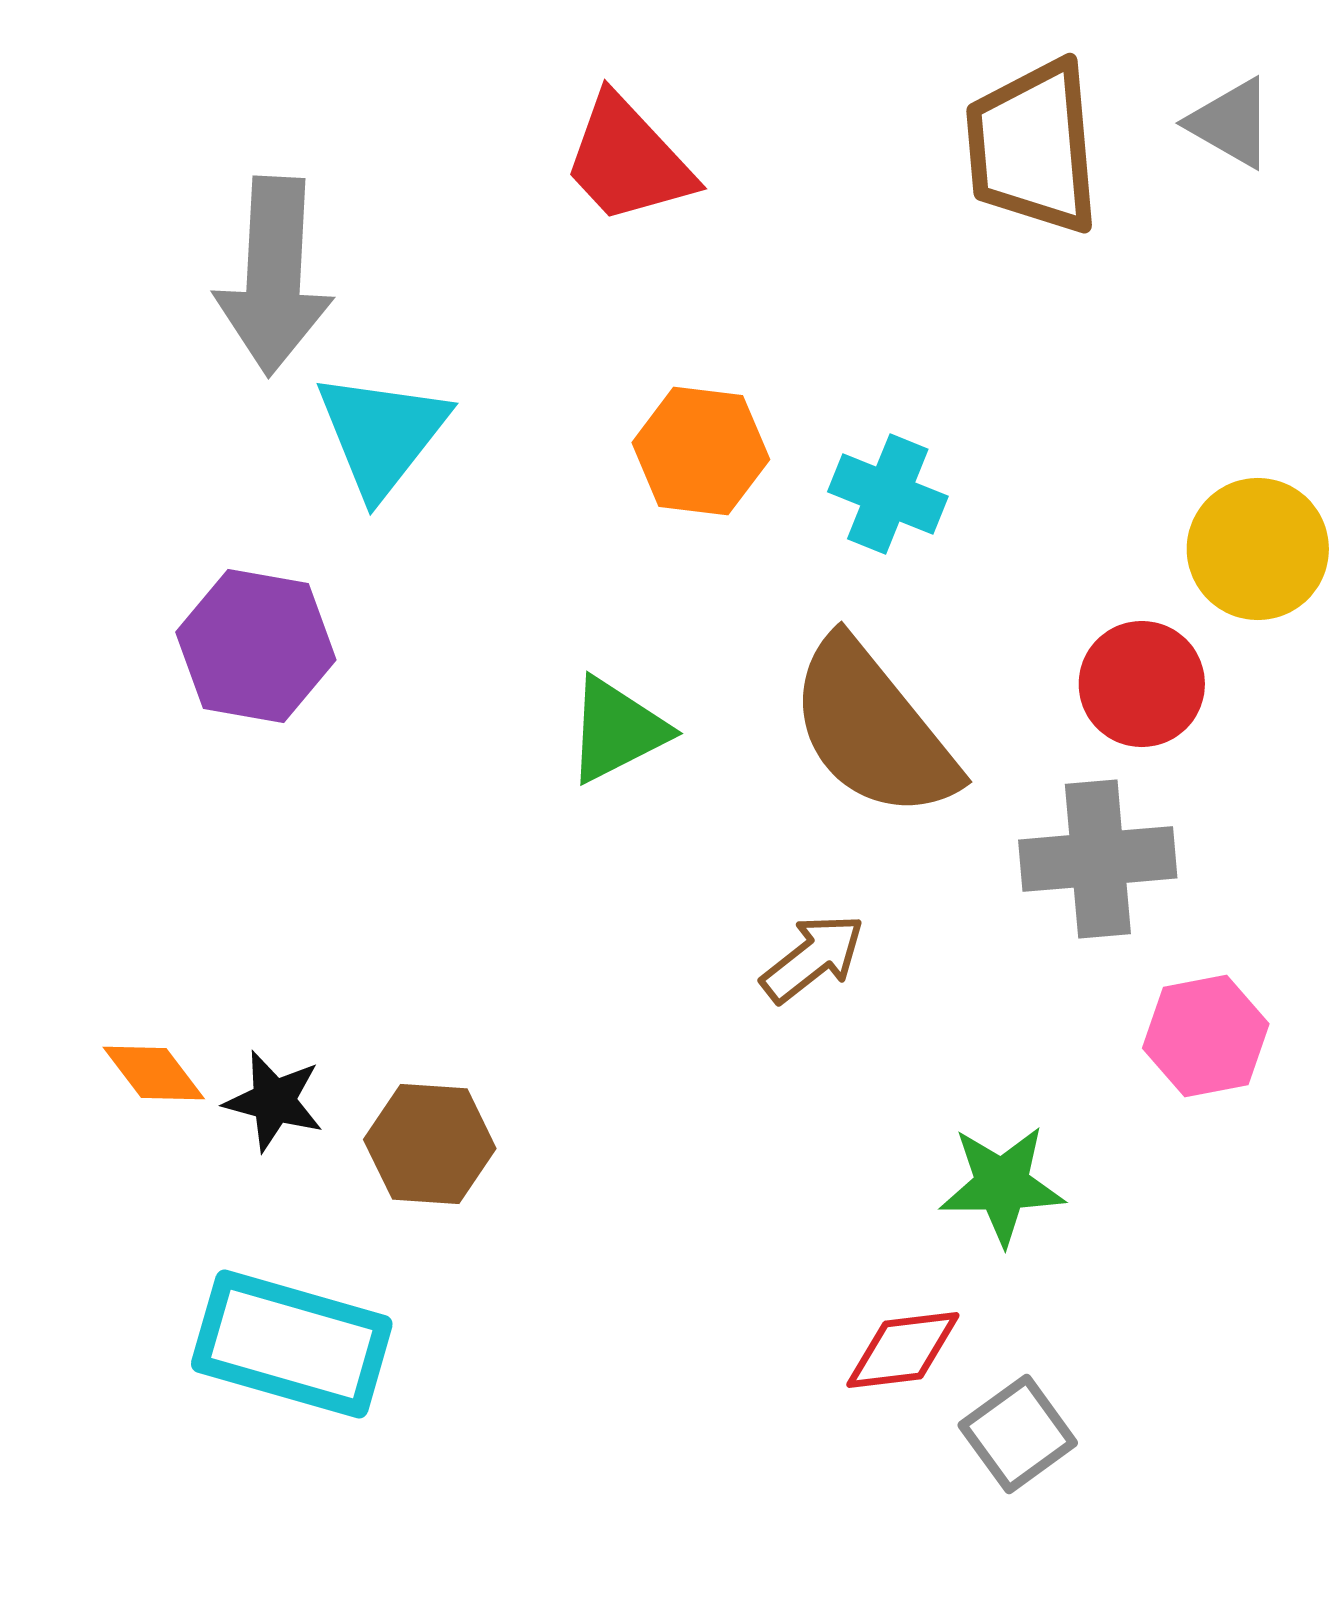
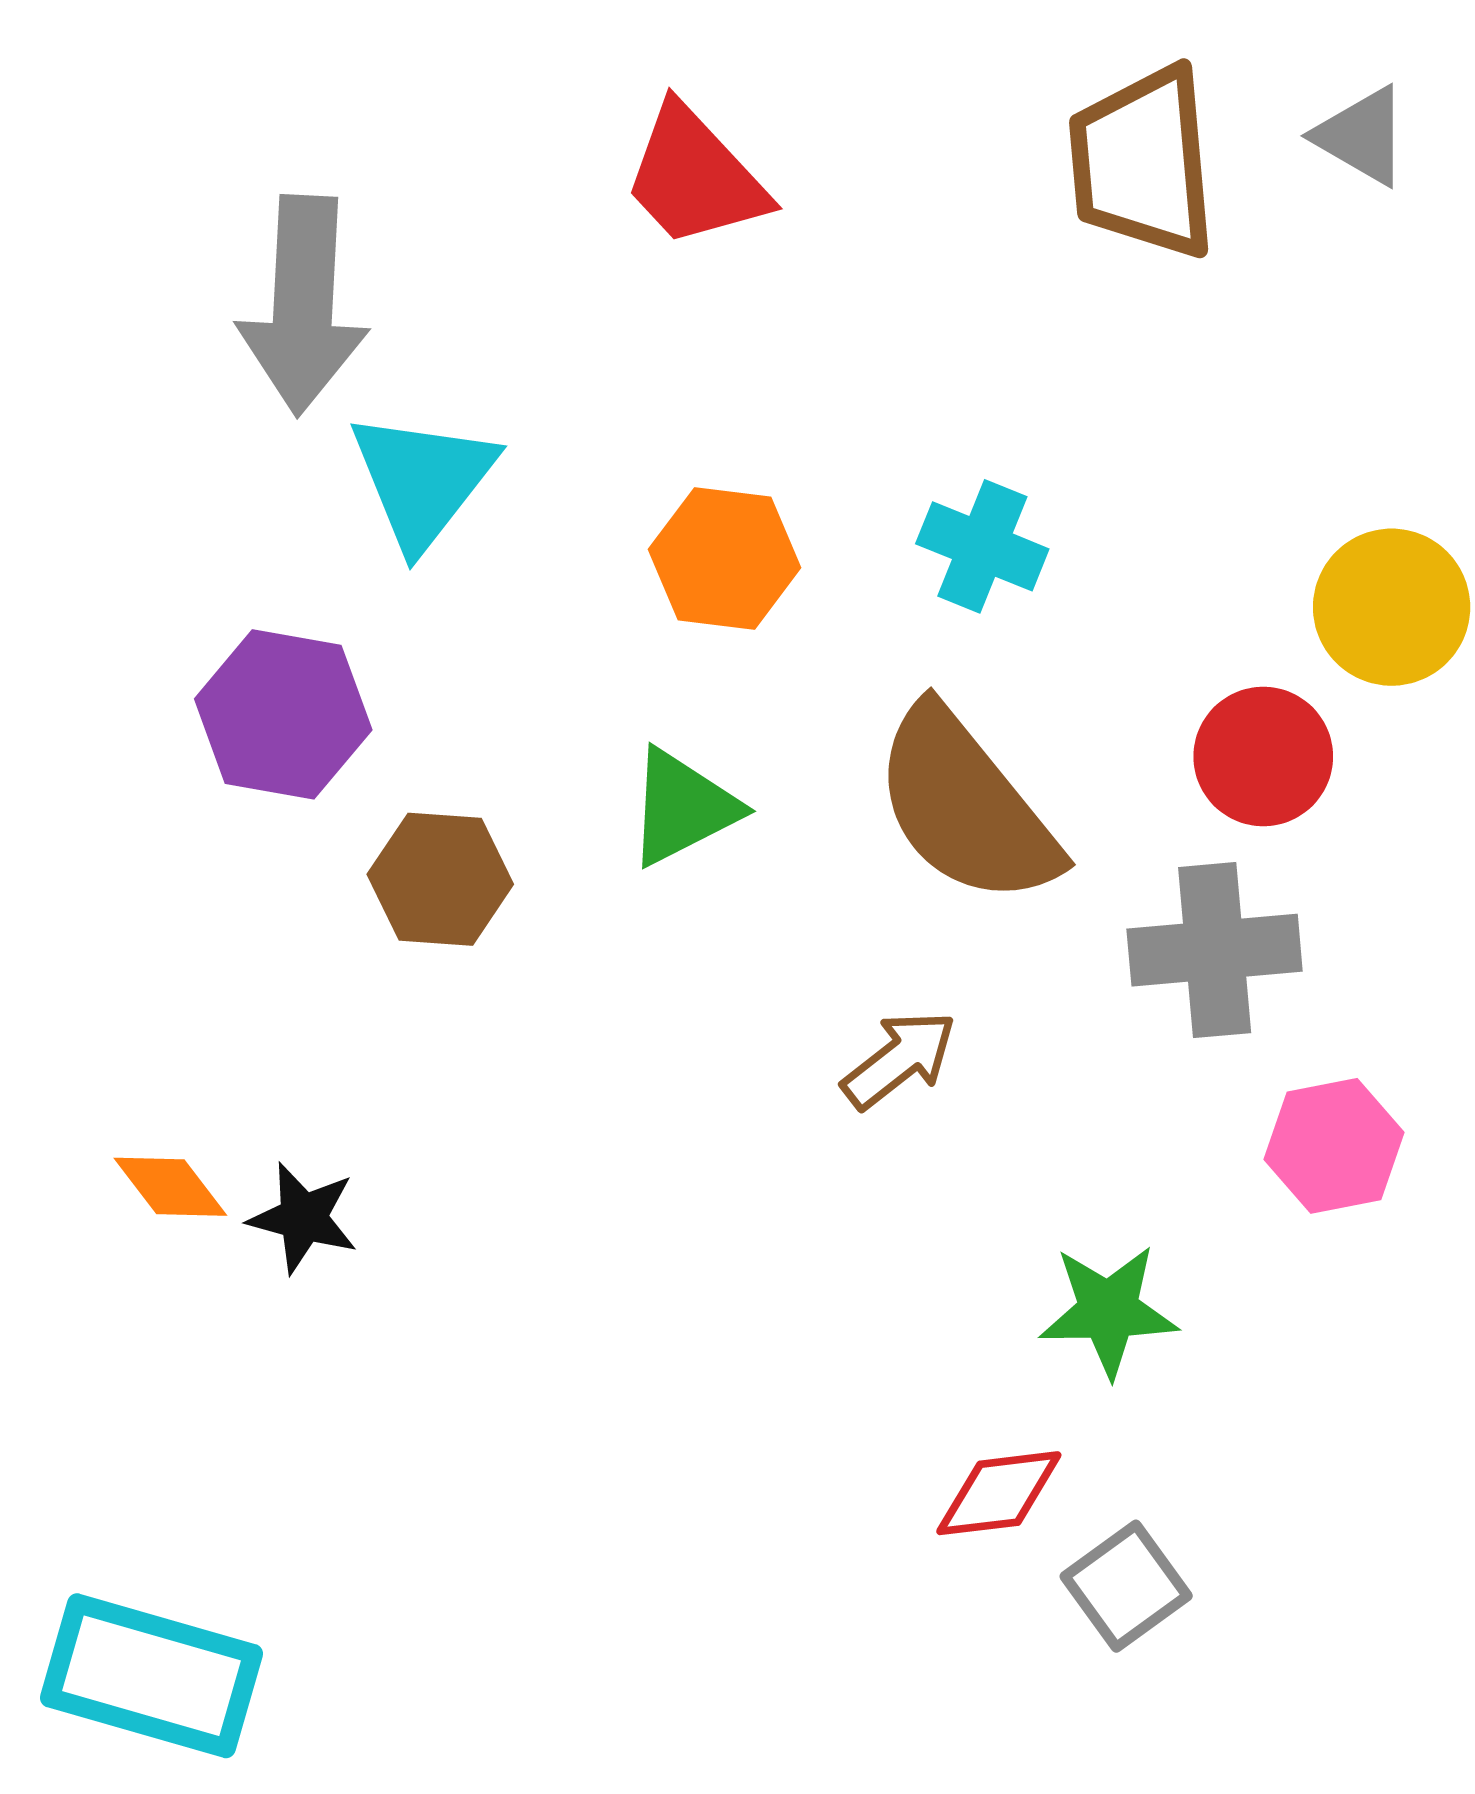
orange hexagon: (701, 451) -> (725, 559), moved
brown hexagon: (430, 1144) -> (440, 879), moved
cyan rectangle: (292, 1344) -> (152, 1676), moved

